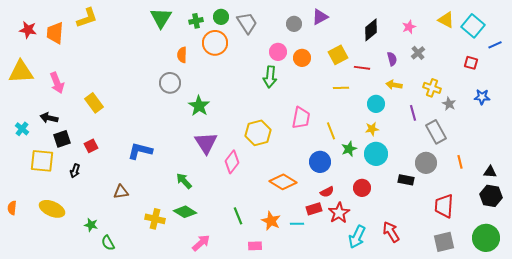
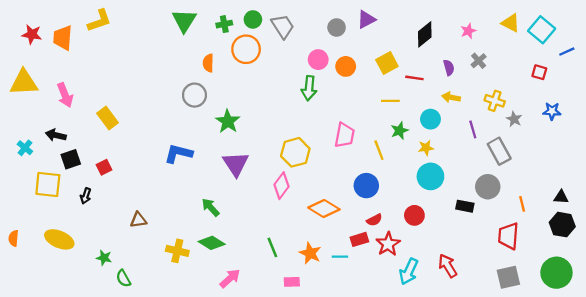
green star: (349, 149) -> (400, 131), moved
blue L-shape: (140, 151) -> (178, 154), moved
pink diamond: (232, 162) -> (282, 186), moved
orange line: (460, 162) -> (522, 204), moved

